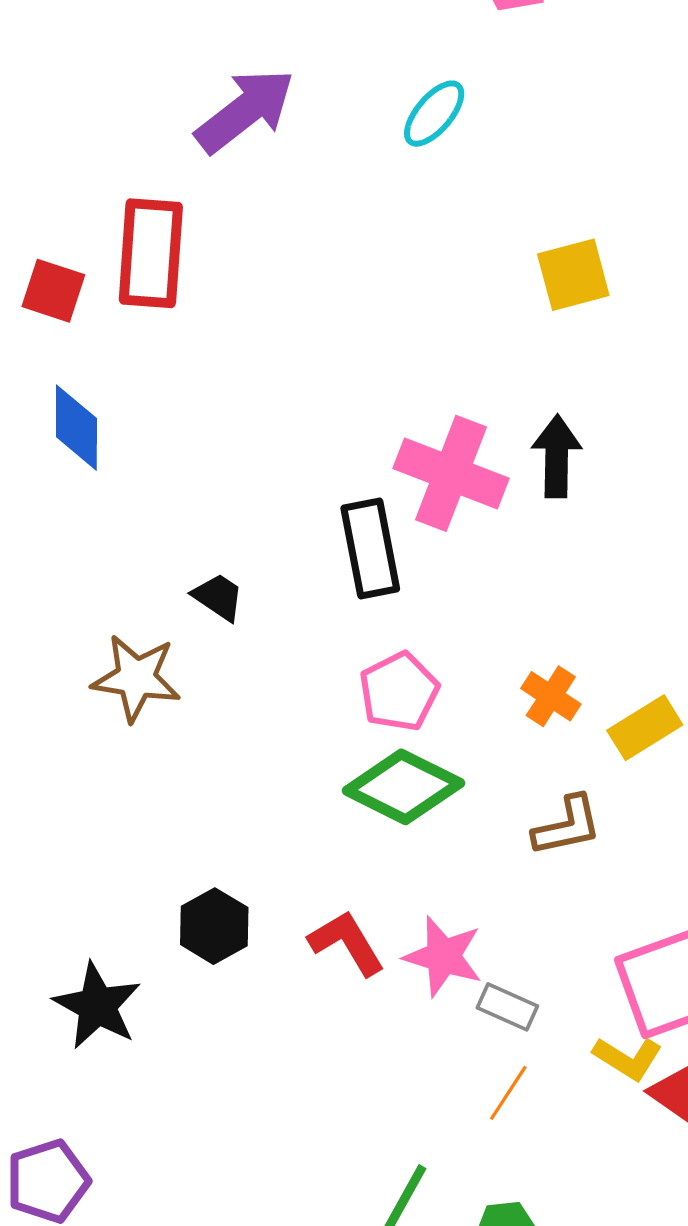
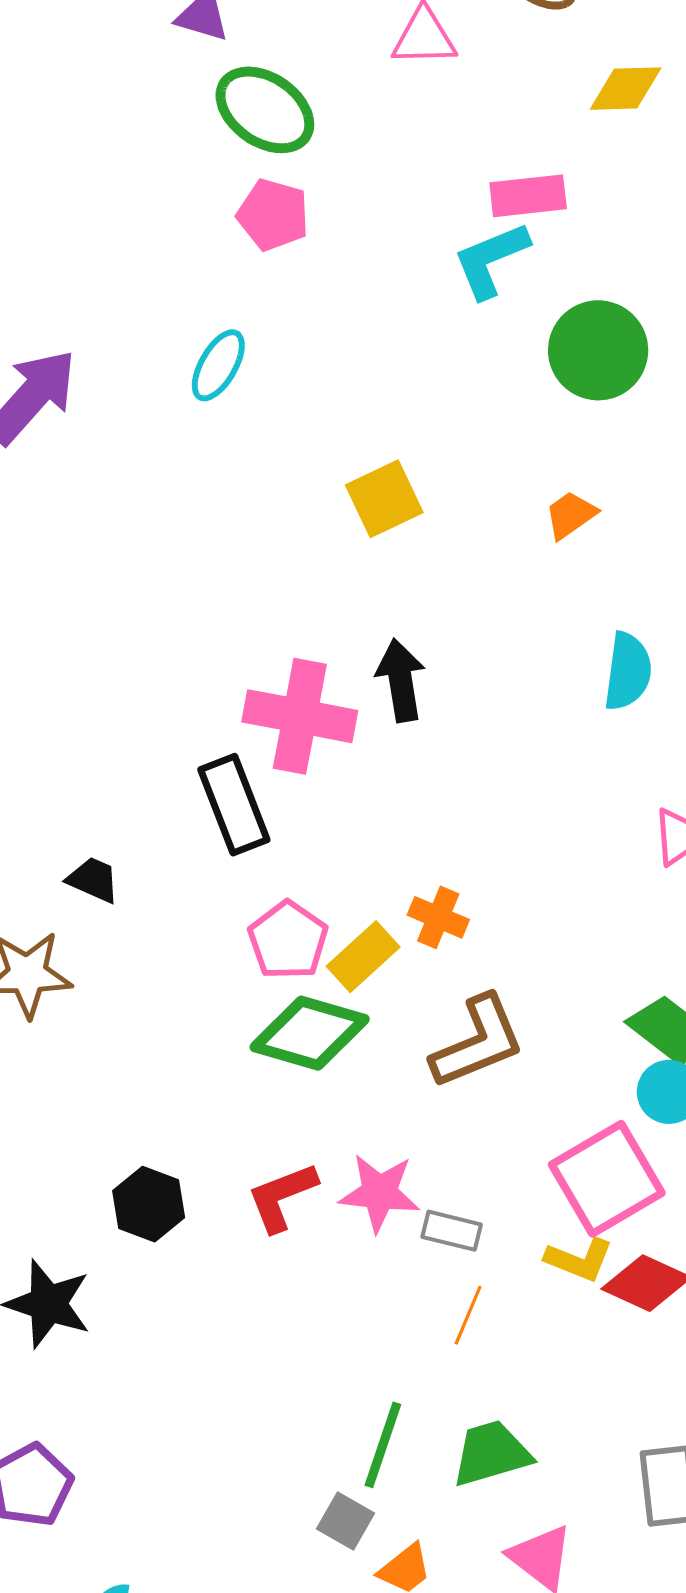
yellow rectangle: (645, 728) -> (363, 957), moved
brown L-shape: (567, 826) -> (478, 1042), size x1.4
red L-shape: (347, 943) -> (282, 1197), turned -70

